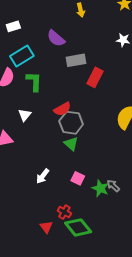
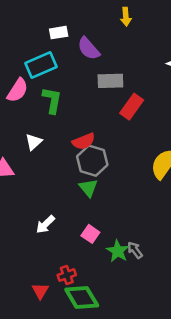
white rectangle: (13, 26) -> (59, 33), moved
red cross: (64, 212) -> (67, 275), turned 32

